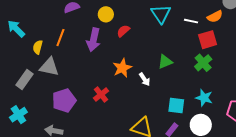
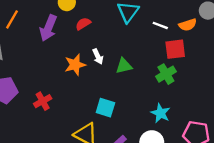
white arrow: (145, 79) -> (98, 57), moved
red cross: (101, 94) -> (43, 101), moved
cyan square: (176, 106) -> (105, 108), moved

